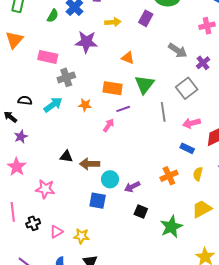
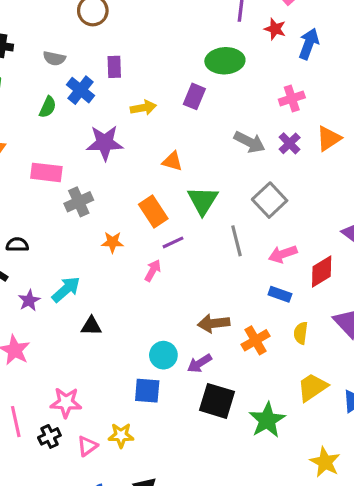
purple cross: (203, 63) -> (290, 143), moved
orange rectangle: (113, 88) -> (153, 212), turned 54
cyan arrow: (53, 105) -> (66, 289), moved
purple star: (21, 137) -> (29, 300), moved
brown arrow: (90, 164) -> (214, 323), moved
pink star: (45, 189) -> (66, 402), moved
black square: (141, 212) -> (217, 401), size x1.6
yellow star: (81, 236) -> (121, 435), moved

